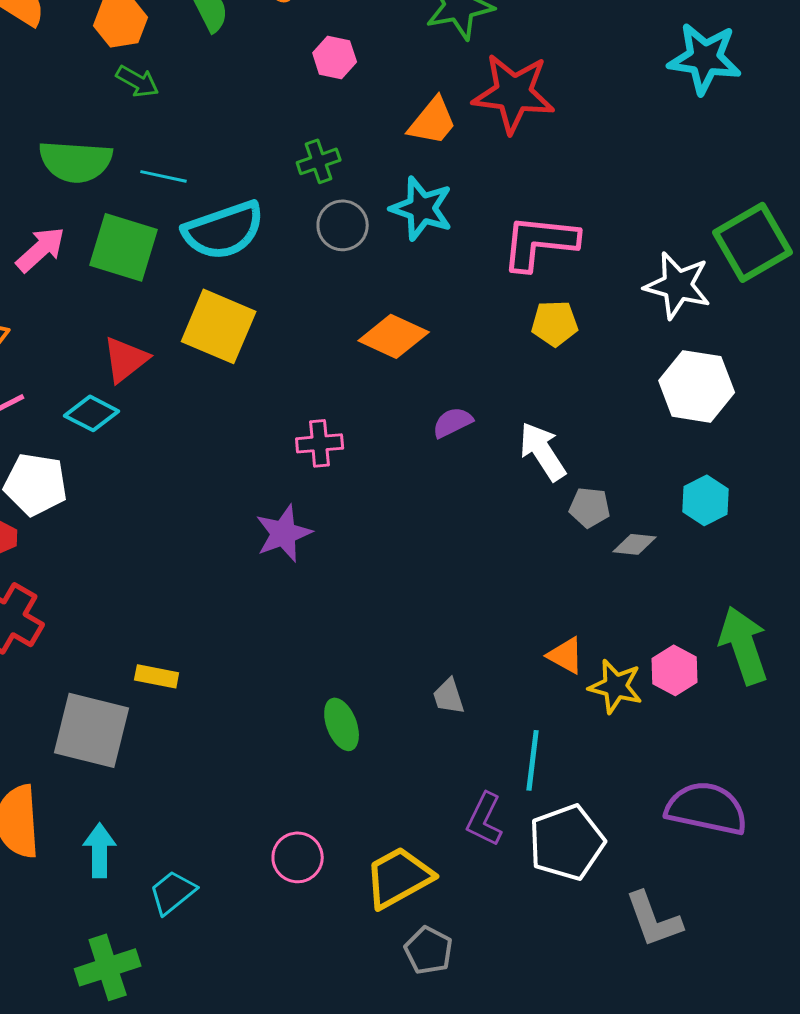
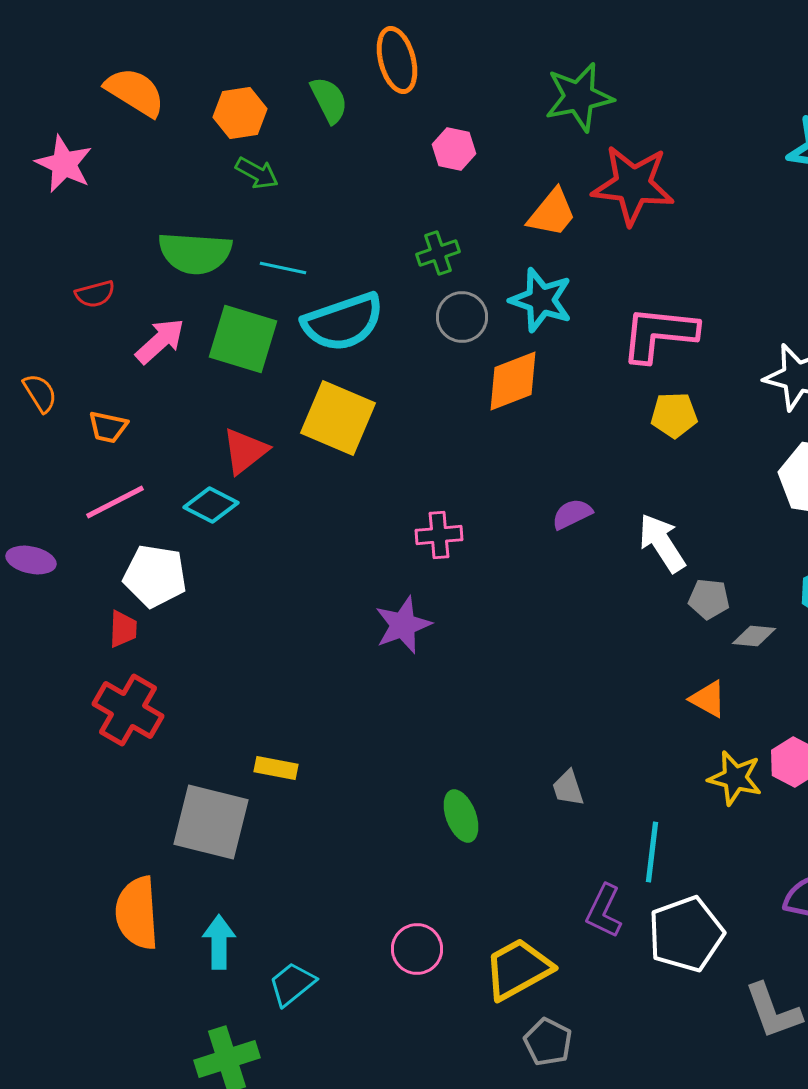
orange diamond: (394, 336) -> (513, 381), moved, turned -46
orange triangle: (566, 655) -> (708, 699), moved

